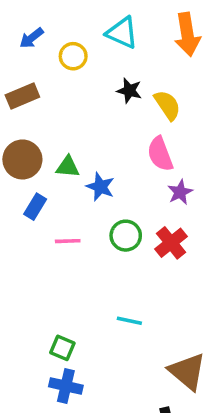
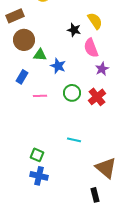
black star: (129, 91) -> (74, 30), moved
brown circle: (22, 159) -> (24, 40), moved

